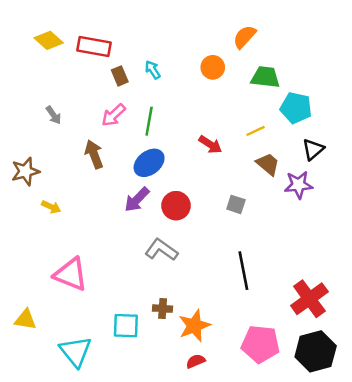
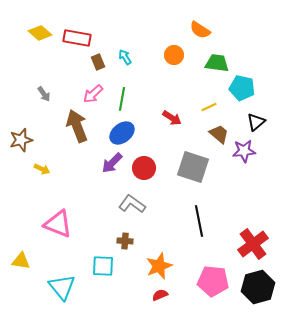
orange semicircle: (245, 37) -> (200, 30), turned -100
brown arrow: (94, 154) -> (77, 126), size x1.4
gray square: (236, 204) -> (193, 167), size x2.0
brown cross: (163, 309) -> (125, 241), moved

